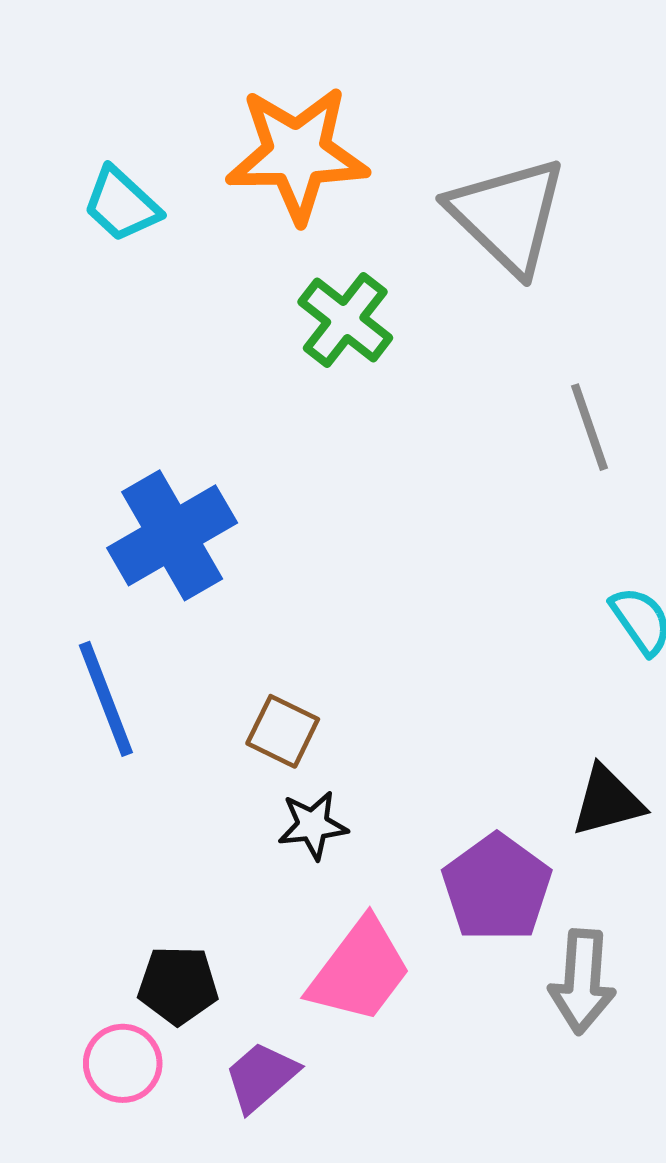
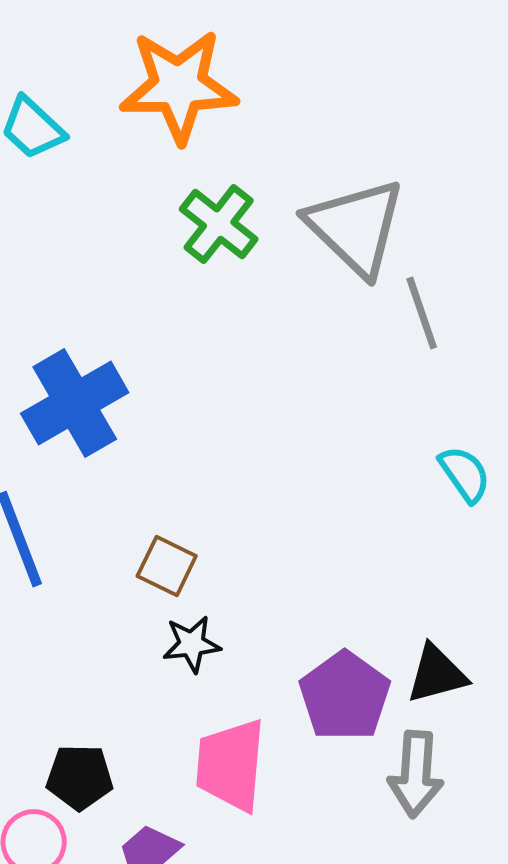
gray triangle: (508, 215) -> (356, 227), moved
black triangle: (607, 801) -> (437, 674), moved
pink trapezoid: (360, 971) -> (231, 765), turned 148

